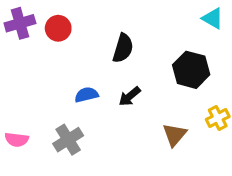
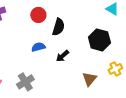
red circle: (58, 28) -> (38, 15), moved
blue semicircle: (86, 95) -> (38, 47), moved

